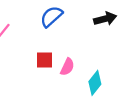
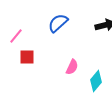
red square: (44, 60) -> (27, 57), moved

